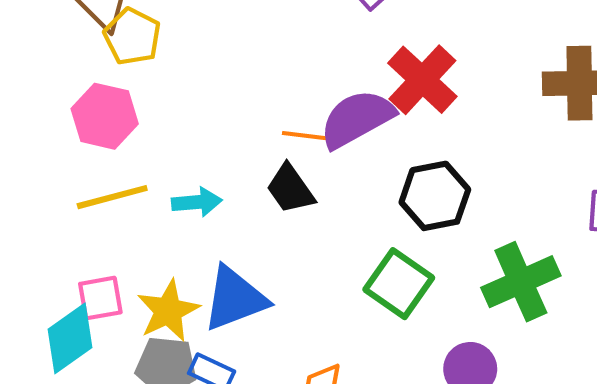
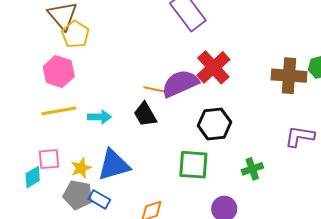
green cross: (521, 282) -> (252, 169), size x0.6
green square: (399, 284) -> (193, 165), turned -36
yellow star: (168, 311) -> (81, 168), size x0.7
cyan diamond: (70, 338) -> (33, 177), size x0.7

